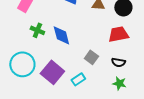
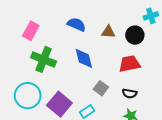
green cross: (37, 30) -> (44, 59), size x1.6
blue diamond: (61, 35) -> (84, 58), moved

